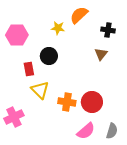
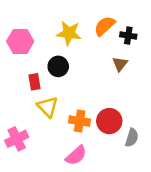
orange semicircle: (79, 15) -> (105, 26), moved
yellow star: (58, 28) -> (69, 33), size x1.5
pink semicircle: (86, 131) -> (76, 155), moved
gray semicircle: (112, 131) -> (132, 138), moved

